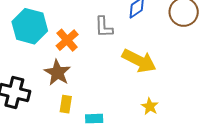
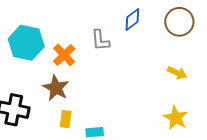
yellow arrow: (139, 61) -> (177, 73), moved, size x0.6
yellow star: (150, 106) -> (176, 118), moved, size x1.4

